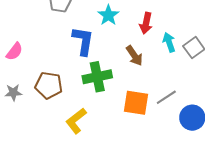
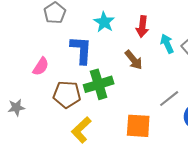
pink semicircle: (14, 52) -> (41, 66), moved
brown pentagon: (49, 85) -> (67, 95), moved
orange square: (136, 103) -> (138, 126), moved

